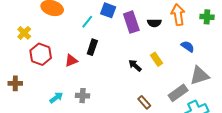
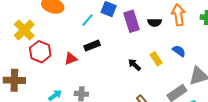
yellow cross: (24, 33) -> (24, 30), size x1.5
blue semicircle: (188, 46) -> (179, 51), moved
black rectangle: (92, 47) -> (92, 46), turned 49
brown cross: (15, 83) -> (14, 80), size x1.5

